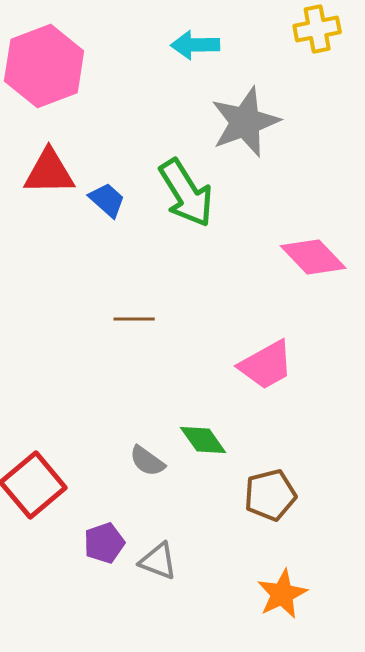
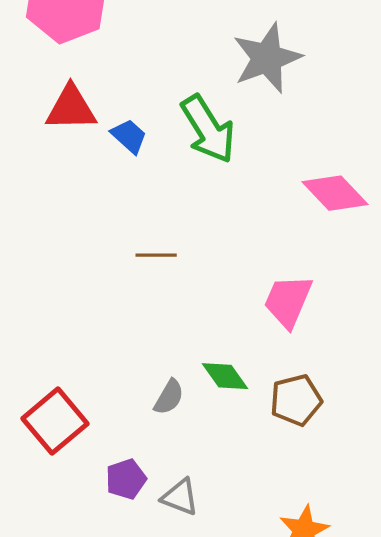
pink trapezoid: (266, 365) -> (288, 301), turned 142
gray semicircle: (147, 461) -> (169, 397), turned -96
brown pentagon: (270, 495) -> (296, 400), moved

